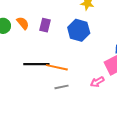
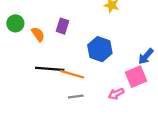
orange semicircle: (23, 23) -> (38, 34), moved
blue hexagon: (79, 30) -> (100, 49), moved

